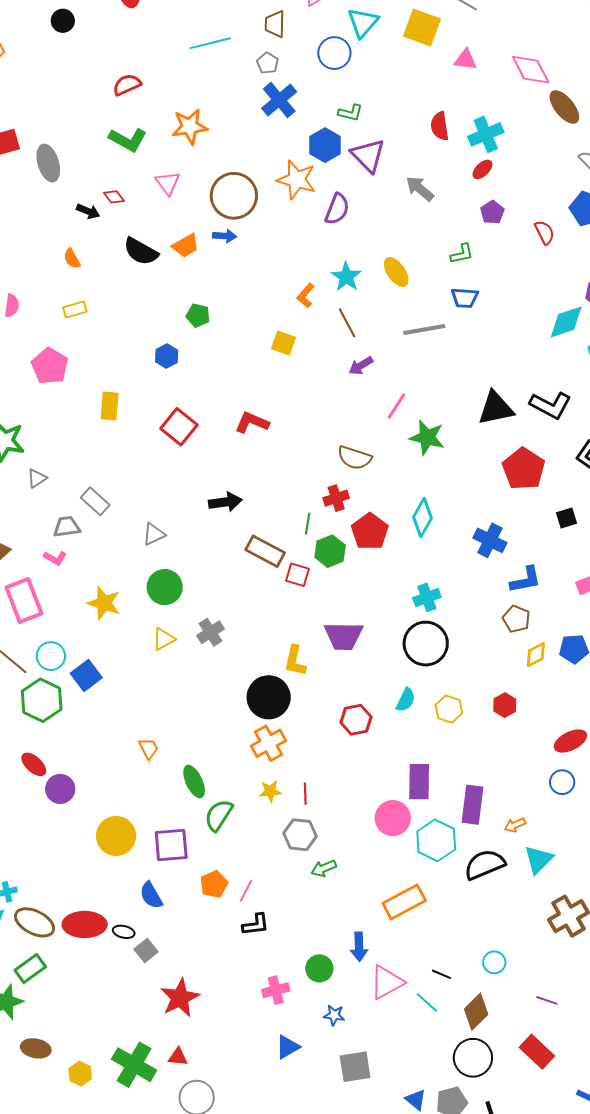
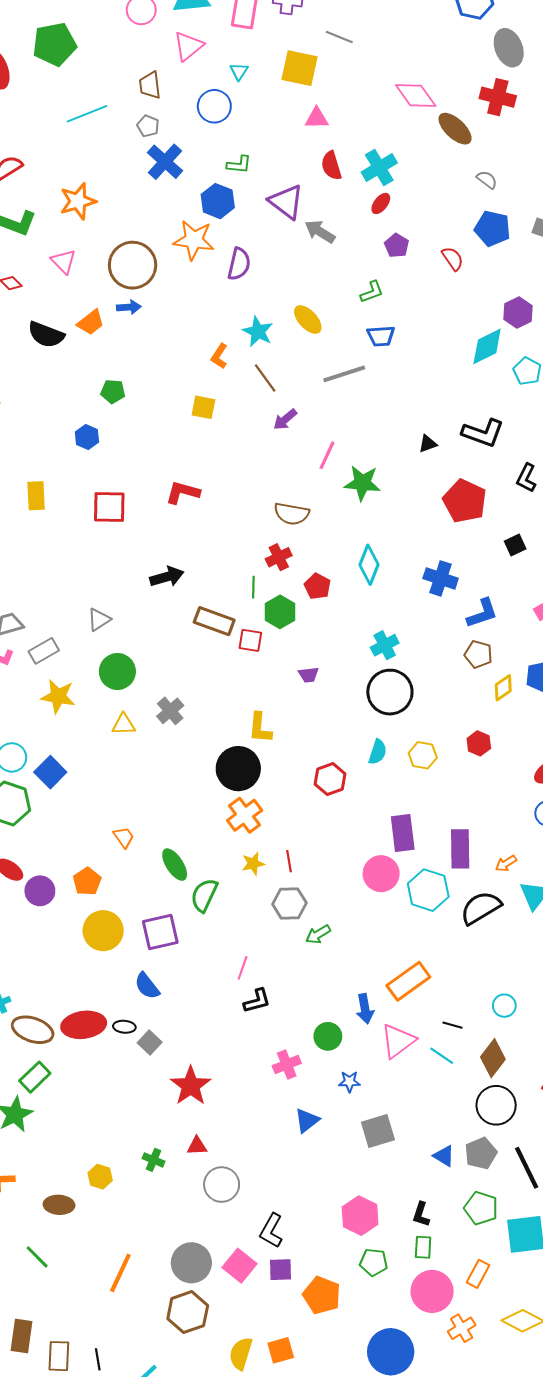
cyan triangle: (363, 23) -> (239, 71), size x0.6
pink triangle: (466, 60) -> (317, 118), moved
purple triangle: (368, 155) -> (286, 202), moved
black triangle: (496, 408) -> (428, 444), size x0.5
red square: (179, 427) -> (109, 507), turned -30
gray rectangle: (95, 501) -> (44, 651), moved, turned -64
red pentagon: (370, 531) -> (317, 586), size x0.7
purple trapezoid: (344, 636) -> (309, 675), moved, size x0.5
yellow triangle: (164, 639) -> (124, 724), turned 35
orange pentagon: (214, 884) -> (87, 881), moved
orange rectangle: (404, 902) -> (408, 981), moved
brown ellipse: (36, 1048) -> (59, 1205), moved
green cross: (134, 1065) -> (154, 1160), size x0.5

